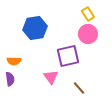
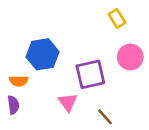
blue hexagon: (35, 28) -> (43, 54), moved
pink circle: (88, 34) -> (130, 57), moved

